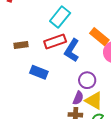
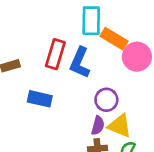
cyan rectangle: (60, 17) -> (91, 21), moved, turned -30
red rectangle: (55, 41) -> (55, 54), turned -45

